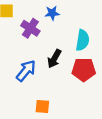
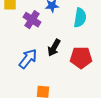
cyan semicircle: (83, 40) -> (80, 18), moved

